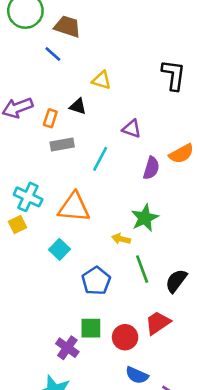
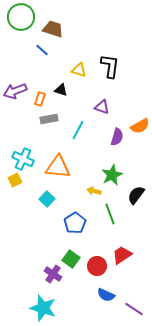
black L-shape: (174, 75) -> (110, 66), moved
black semicircle: (176, 281) -> (136, 195), moved
green square: (91, 328) -> (71, 259), turned 36

